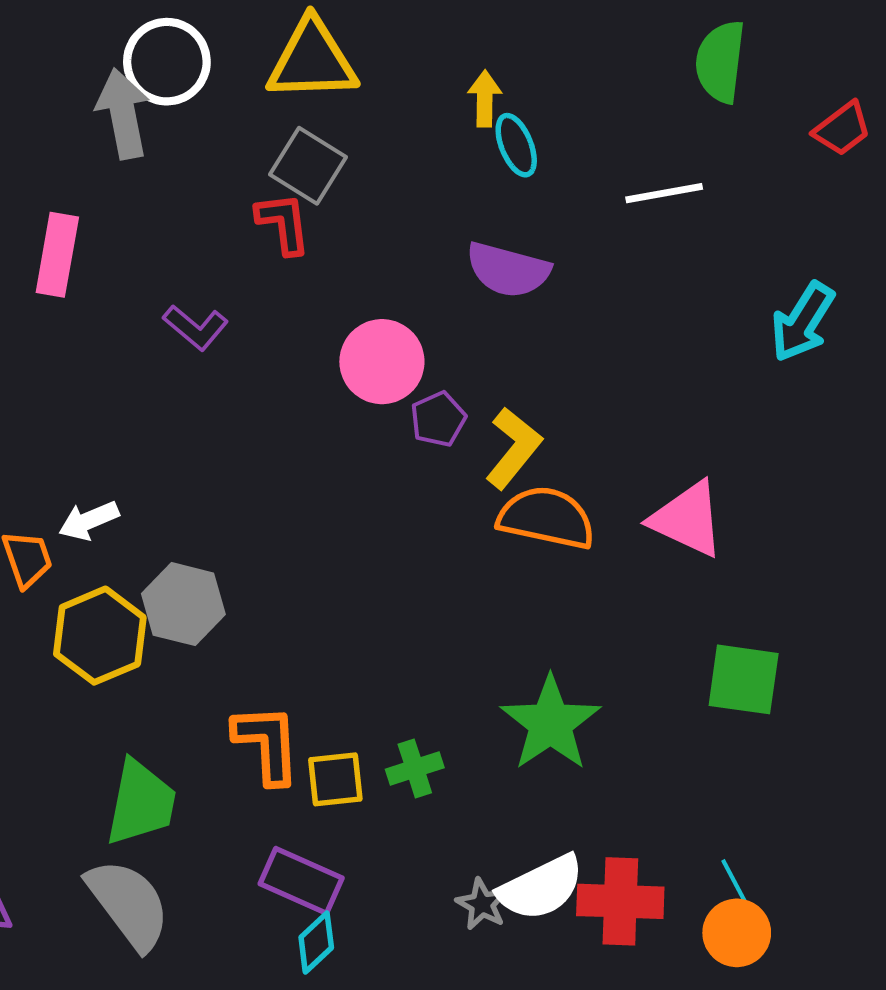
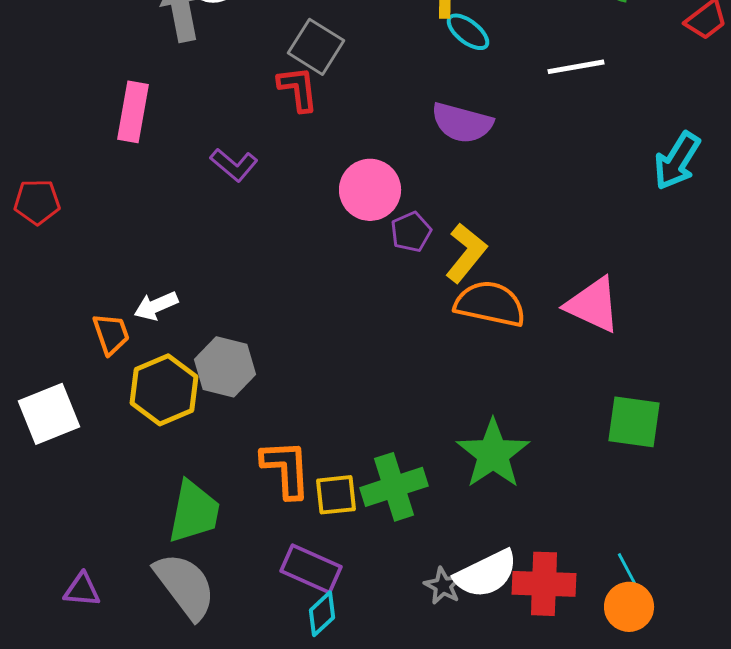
cyan ellipse: (516, 145) -> (468, 32), turned -30
green cross: (415, 768) -> (394, 487), size x1.6

